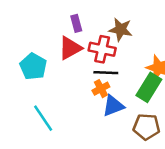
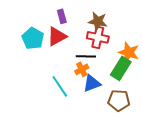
red cross: (102, 49) -> (98, 37), moved
cyan pentagon: (33, 66) -> (33, 38), moved
cyan line: (43, 118) -> (60, 86), moved

